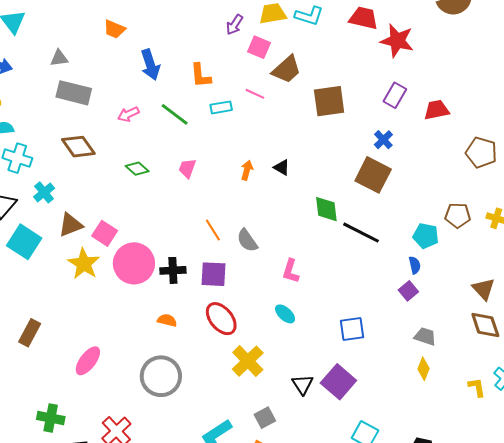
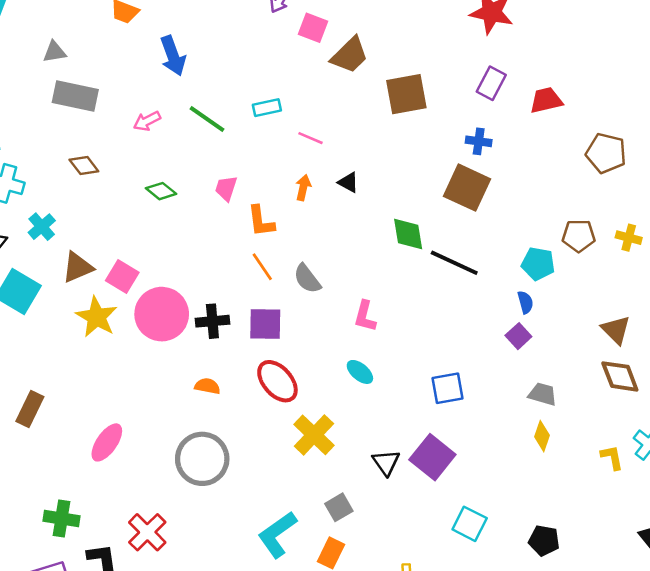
orange L-shape: (201, 75) -> (261, 221), moved
pink line: (255, 94) -> (311, 138), moved
blue cross: (383, 140) -> (479, 141), turned -36
brown diamond: (78, 147) -> (84, 165), size x0.7

